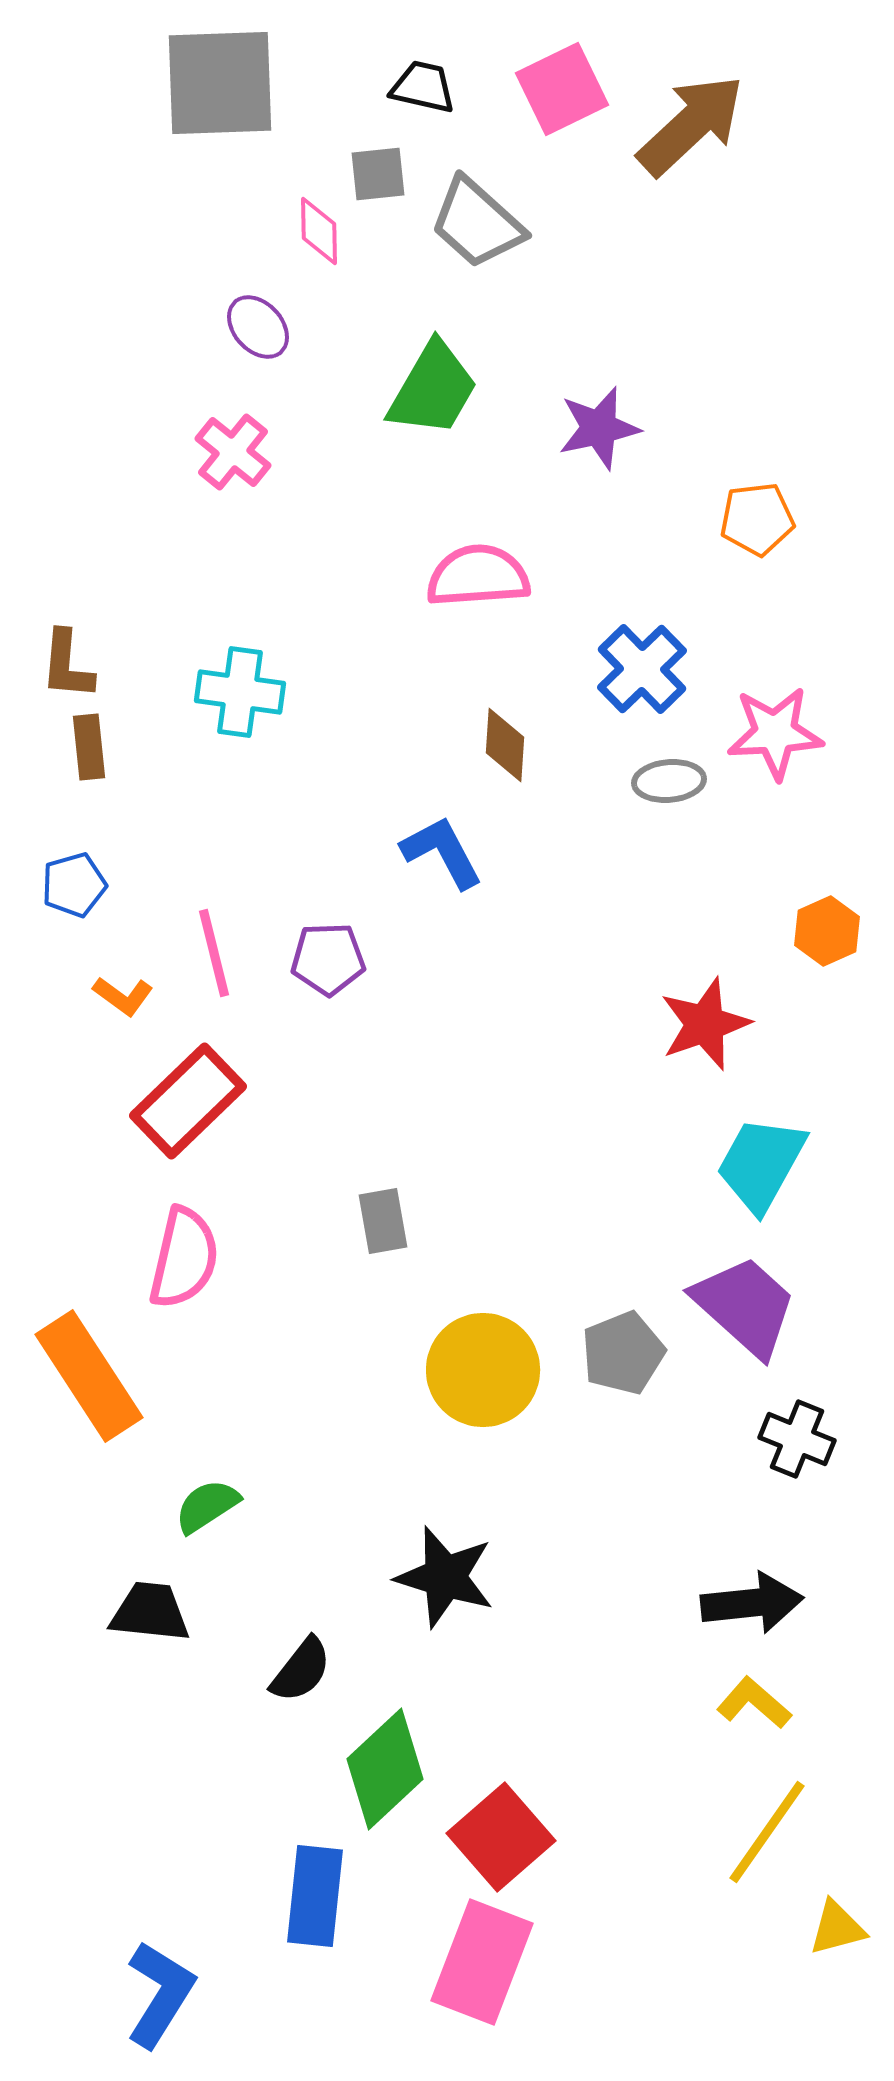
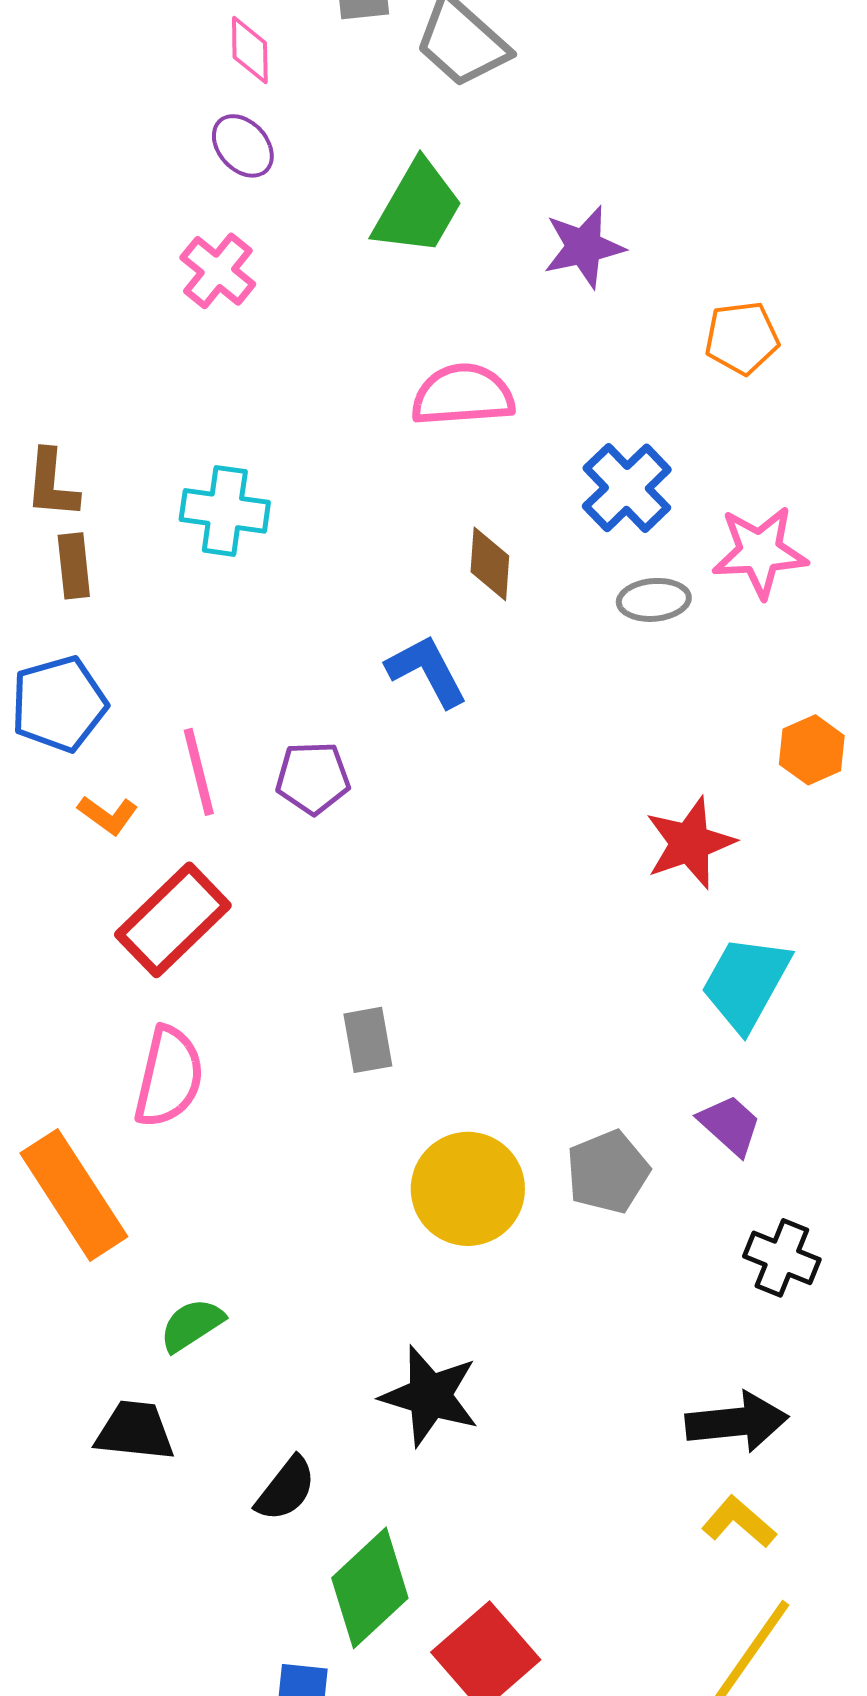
pink diamond: (319, 231) -> (250, 50), moved
blue pentagon: (74, 885) -> (59, 704), size x1.5
purple trapezoid: (745, 1306) -> (730, 1125), size x0.6

